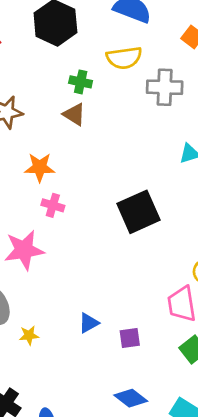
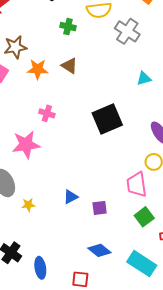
gray cross: (165, 87) -> (127, 31), turned 30
brown triangle: (74, 114) -> (69, 66), moved
orange star: (40, 167) -> (38, 69), moved

